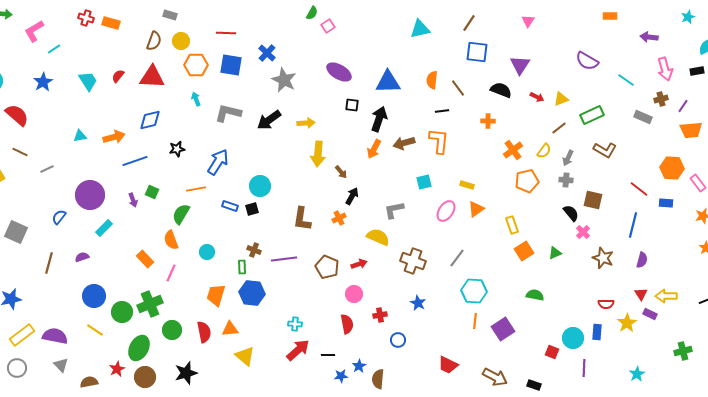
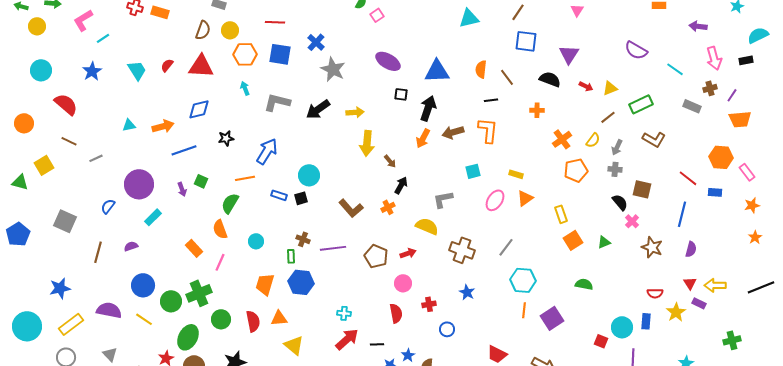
brown L-shape: (302, 219) -> (351, 208), turned -50
purple semicircle: (55, 336) -> (109, 310), moved

